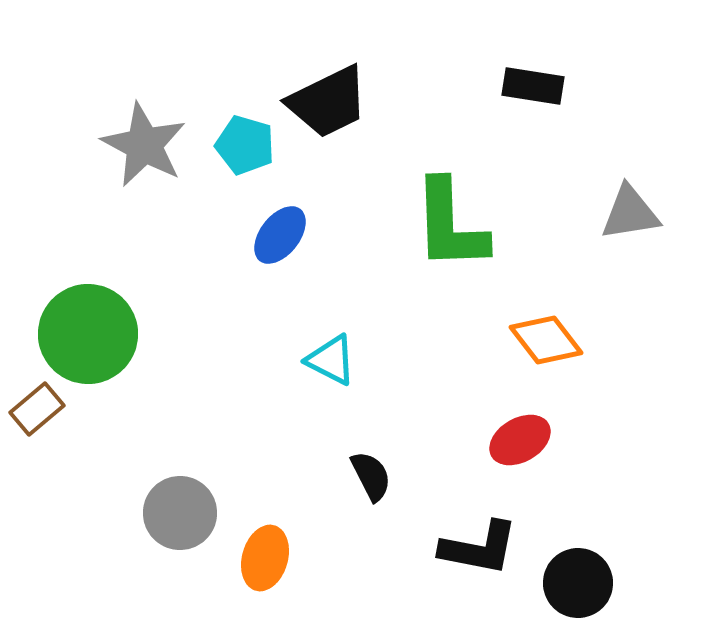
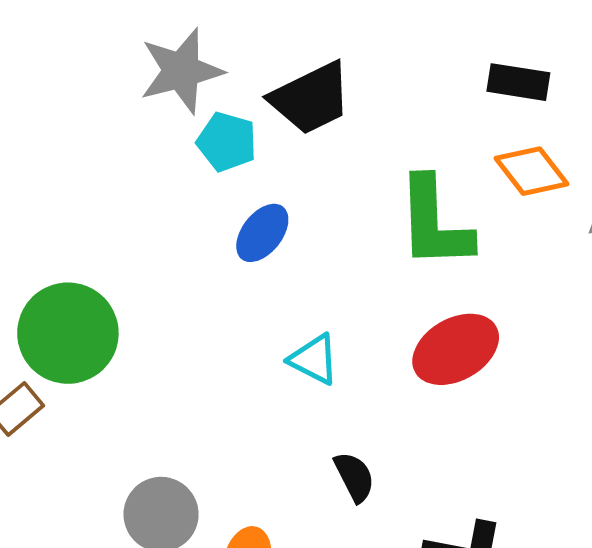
gray star: (144, 145) -> (181, 71), moved, turned 30
orange diamond: (546, 340) -> (532, 171), moved
red ellipse: (520, 440) -> (456, 349), moved, size x1.4

